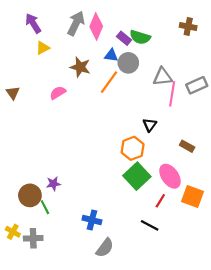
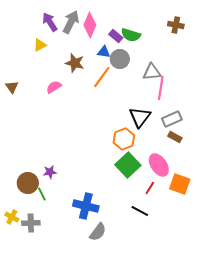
purple arrow: (33, 23) -> (50, 22), moved
gray rectangle: (197, 85) -> (172, 119), moved
black triangle: (150, 125) -> (140, 117), size x1.6
blue cross: (92, 220) -> (86, 206), size x1.4

